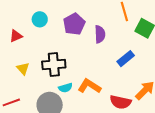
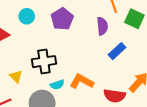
purple semicircle: (100, 34) -> (102, 26), moved
yellow triangle: (23, 69) -> (16, 77), moved

